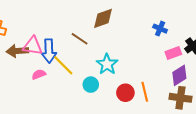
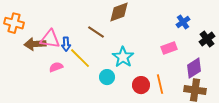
blue cross: (160, 29) -> (183, 22), moved, turned 32
blue arrow: (49, 51) -> (66, 44), size x0.6
pink rectangle: (173, 53) -> (169, 48), moved

